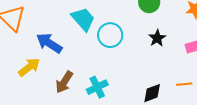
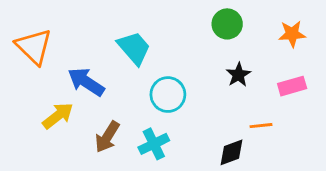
cyan circle: (110, 35) -> (168, 95), moved
orange line: (184, 84) -> (261, 126), moved

